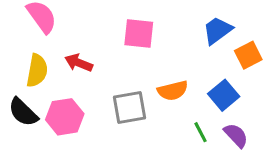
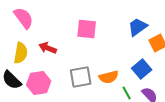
orange semicircle: (173, 91) -> (109, 77), moved

